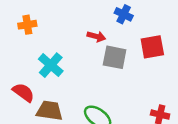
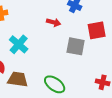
gray square: (115, 57) -> (76, 46), moved

